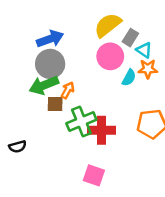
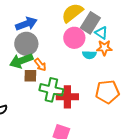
gray rectangle: (130, 38) -> (90, 23), size x1.5
cyan semicircle: (129, 78) -> (89, 55), turned 64
orange arrow: (68, 90) -> (40, 65), turned 112
green cross: (81, 122) -> (51, 90), turned 35

